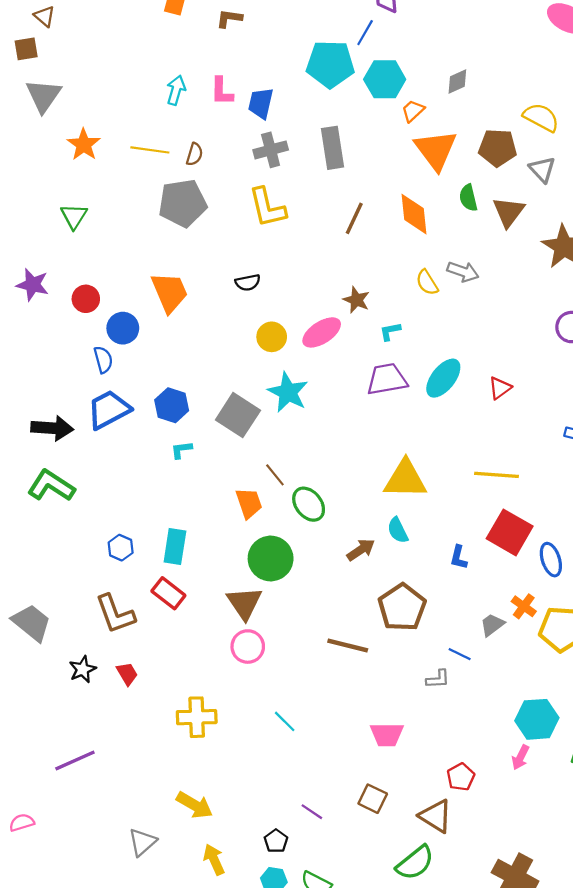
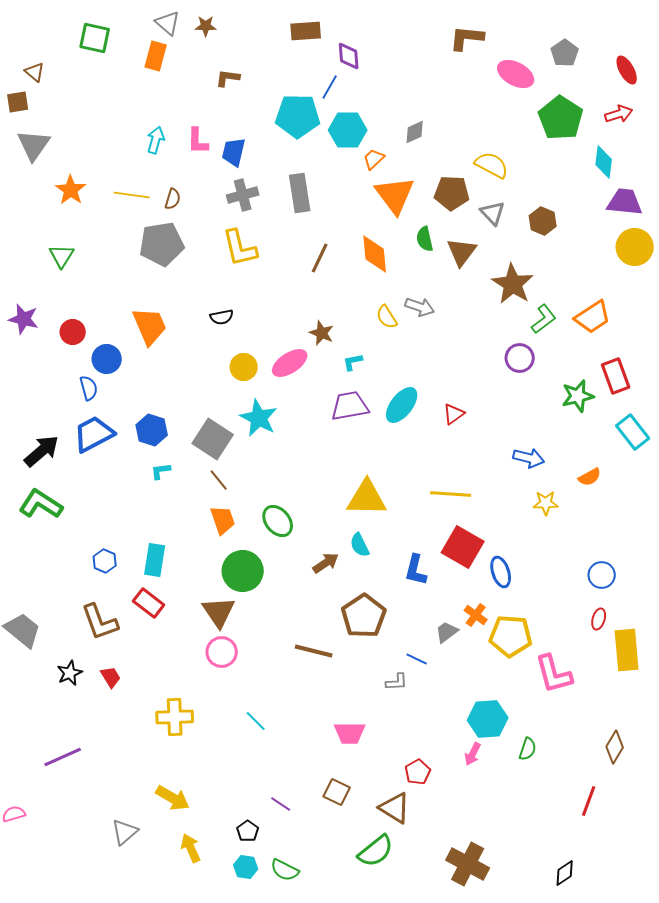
brown L-shape: (229, 18) -> (228, 78), moved
black arrow: (52, 428) -> (42, 451), turned -45
brown line: (275, 475) -> (219, 480), moved
blue L-shape: (459, 557) -> (416, 570), size x1.4

